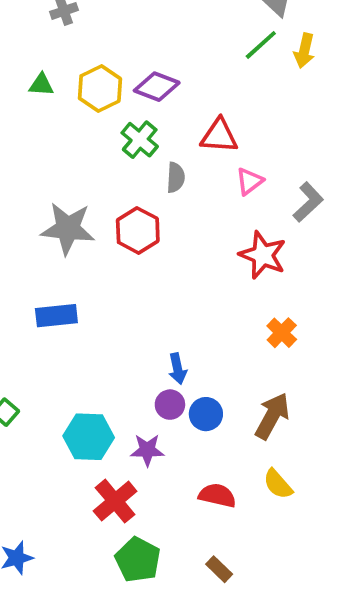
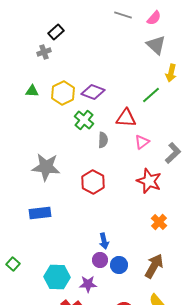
green line: (261, 45) -> (151, 95), moved
red hexagon: (138, 230) -> (93, 182), moved

